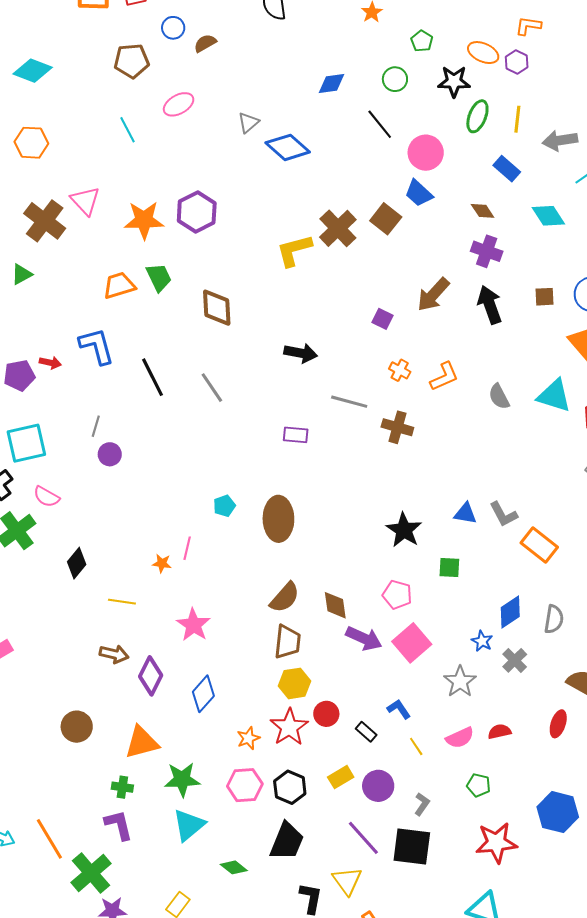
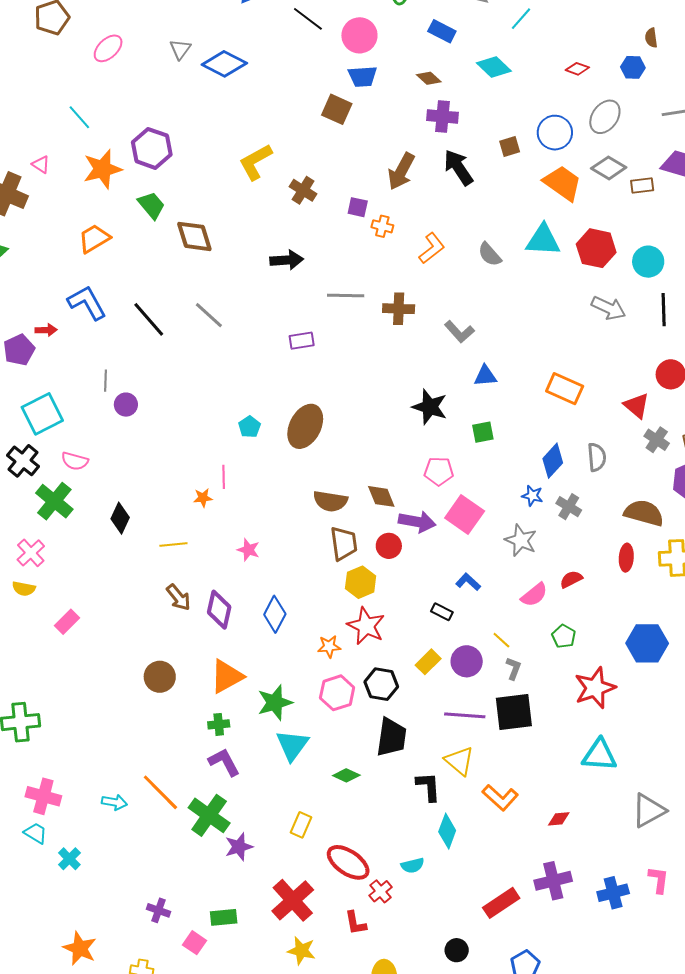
cyan line: (128, 130) -> (79, 117), moved
blue trapezoid: (419, 193) -> (363, 76), turned -32
pink triangle: (85, 201) -> (41, 165), size x0.6
brown cross: (338, 228) -> (303, 190), moved, size x0.7
green trapezoid: (159, 277) -> (151, 205), moved
orange cross: (400, 370) -> (382, 226), moved
gray L-shape: (503, 514) -> (459, 332), moved
brown ellipse: (278, 519) -> (305, 426), turned 42
brown semicircle: (285, 597) -> (330, 501), turned 72
pink star: (193, 625) -> (248, 550), size x0.7
brown arrow: (114, 654) -> (179, 597), turned 52
red circle: (326, 714) -> (389, 546), moved
orange star: (248, 738) -> (329, 646), turned 30
yellow line: (416, 746) -> (501, 640), moved
green pentagon: (478, 785) -> (564, 636), turned 30
purple line: (363, 838) -> (465, 715), turned -30

